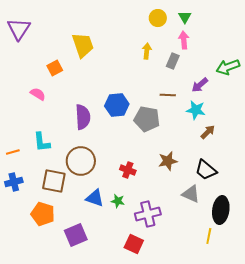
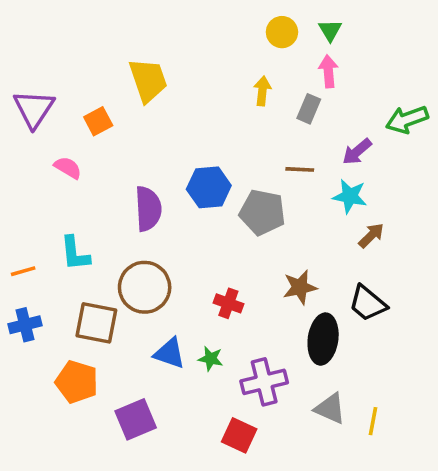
purple triangle: (19, 29) -> (34, 109), moved
gray triangle: (191, 194) -> (330, 409), moved
black ellipse: (221, 210) -> (323, 339), moved

